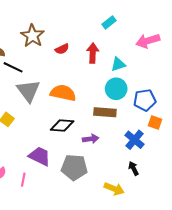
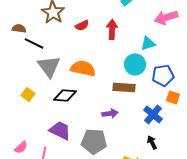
cyan triangle: (118, 64) -> (148, 43), moved
black diamond: (62, 126) -> (65, 95), moved

